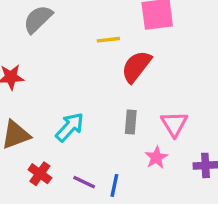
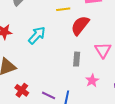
pink triangle: (174, 124) -> (103, 50), moved
cyan arrow: (70, 127) -> (37, 35), moved

